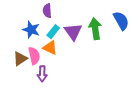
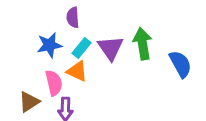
blue semicircle: (121, 21) -> (180, 64), moved
blue star: (31, 30) -> (49, 45), turned -30
brown triangle: (20, 59) -> (29, 102), moved

